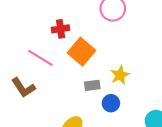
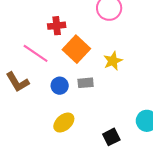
yellow star: (120, 75) -> (113, 61), moved
blue circle: (111, 103) -> (60, 86), moved

